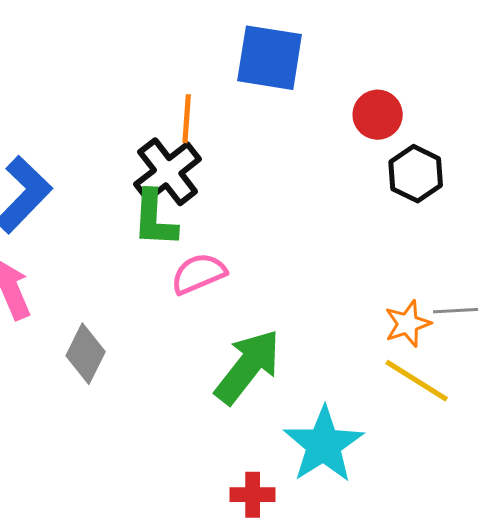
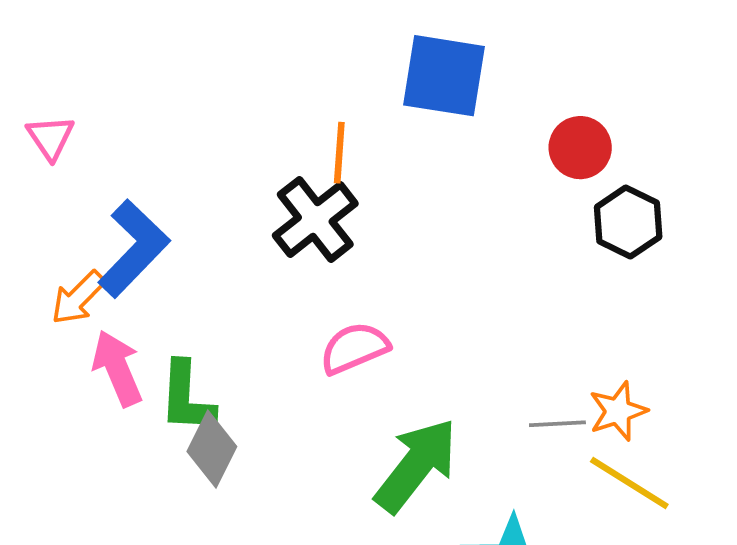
green L-shape: (155, 219) -> (187, 397), moved
gray line: (456, 311) -> (557, 424), moved

